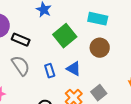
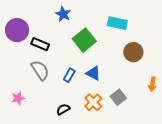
brown circle: (100, 48) -> (133, 52), moved
blue rectangle: (50, 71) -> (69, 75), turned 48

